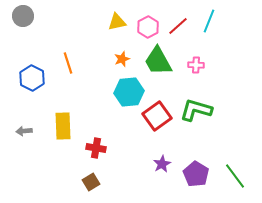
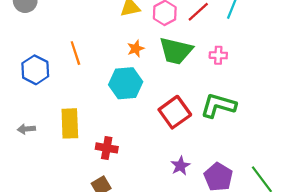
green trapezoid: (158, 61) -> (176, 51), turned -48
cyan hexagon: (129, 92) -> (126, 83), moved

